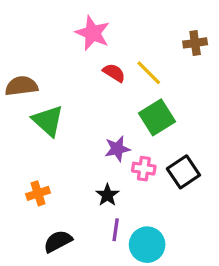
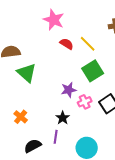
pink cross: (144, 169) -> (85, 102), turned -32
orange cross: (38, 193) -> (21, 117), turned -32
purple line: (116, 230) -> (56, 137), moved

